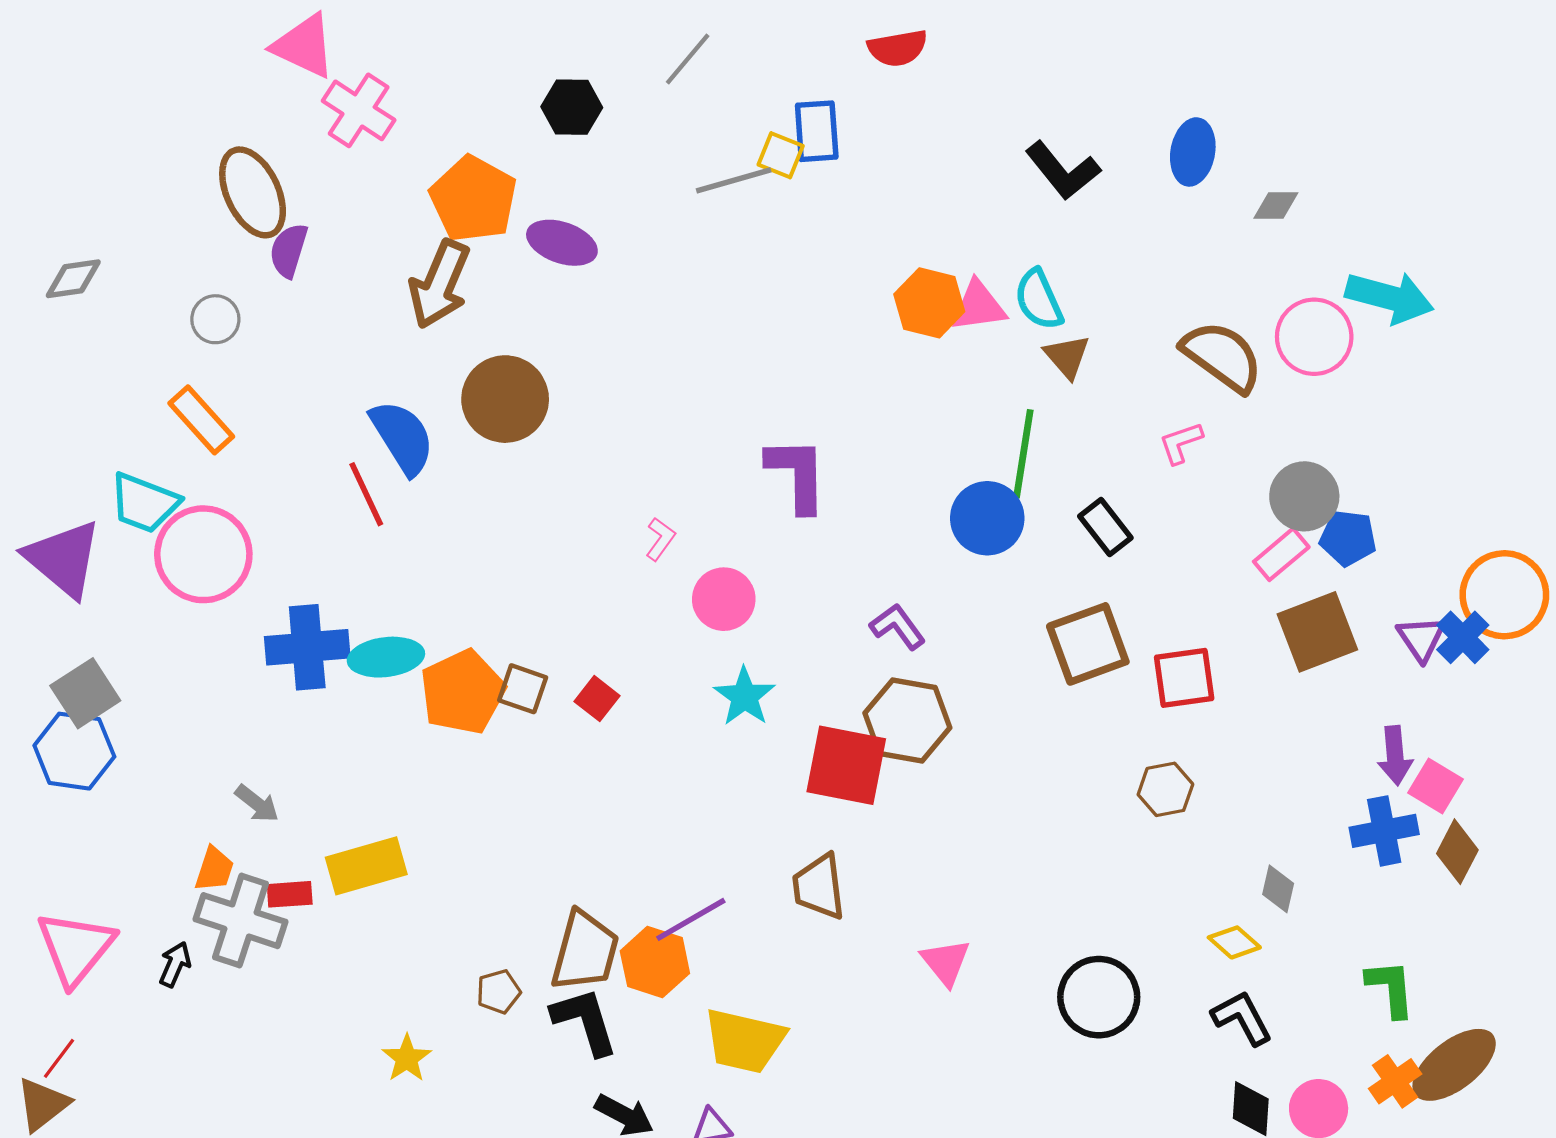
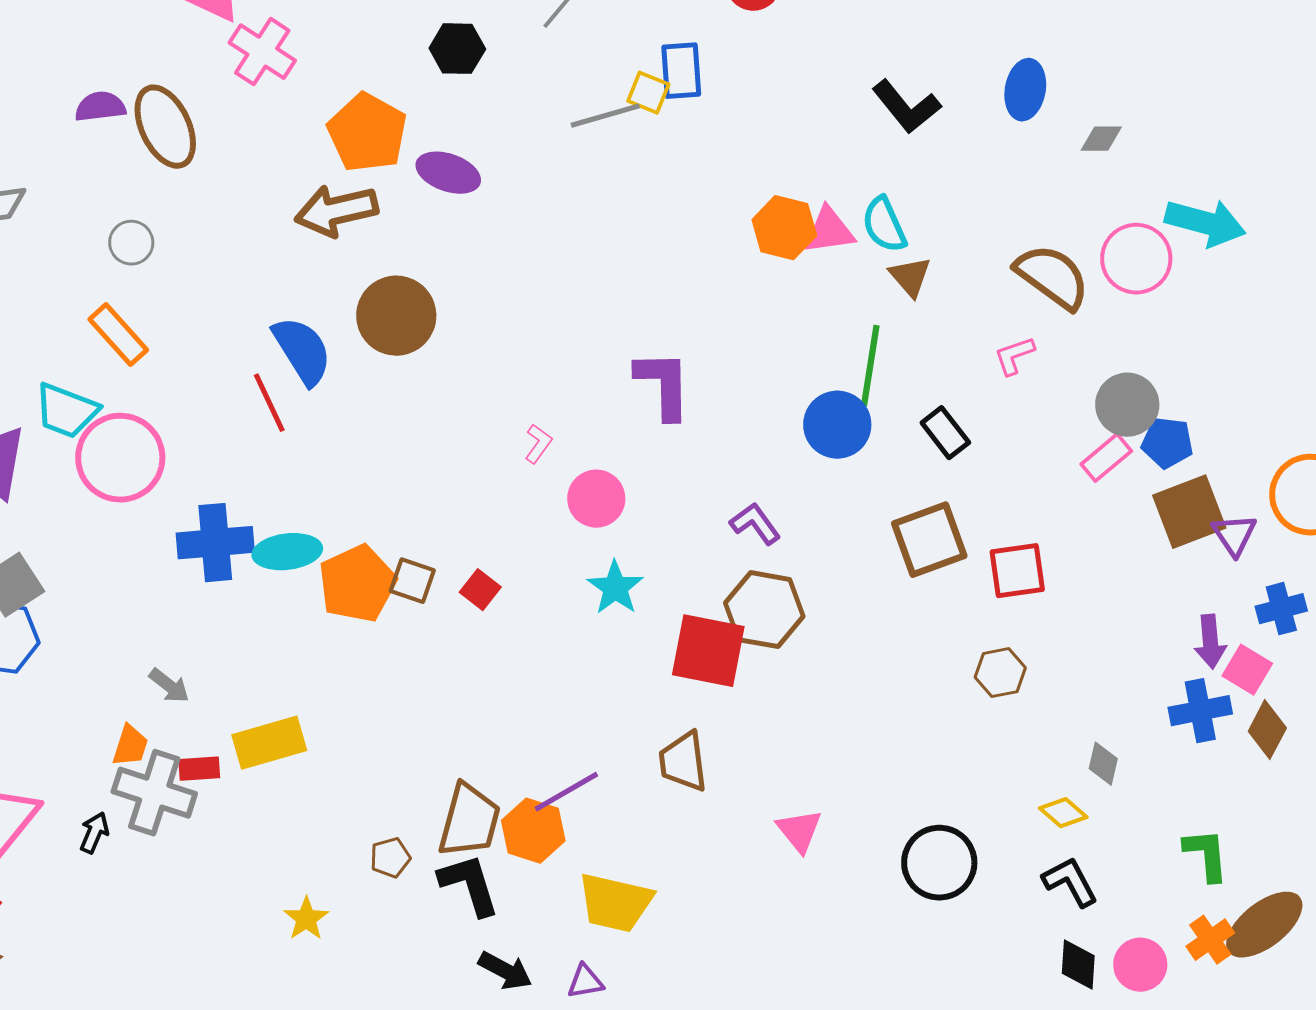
purple semicircle: (289, 250) -> (100, 107), moved, turned 66
brown arrow: (440, 284) -> (336, 211), turned 54
brown square: (1317, 632) -> (1189, 512), moved
blue cross: (1463, 637) -> (1281, 609), moved, turned 30

